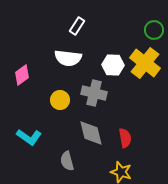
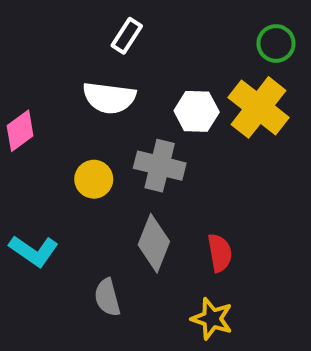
gray diamond: (91, 133) -> (154, 243), turned 36

